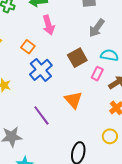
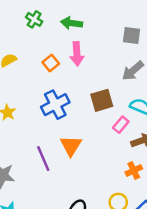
orange square: (28, 47) -> (51, 63), moved
orange triangle: (73, 100) -> (71, 146), moved

